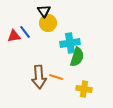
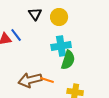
yellow circle: (48, 23) -> (59, 17), moved
brown arrow: (39, 77) -> (30, 80), turned 80

